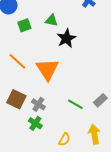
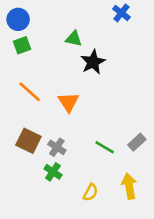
green square: (24, 25) -> (22, 45), moved
orange triangle: (47, 69) -> (68, 102), size x0.7

